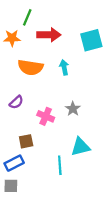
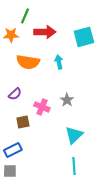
brown square: (26, 141) -> (23, 122), moved
cyan triangle: (80, 147) -> (74, 135), turned -30
cyan line: (60, 165) -> (74, 166), moved

